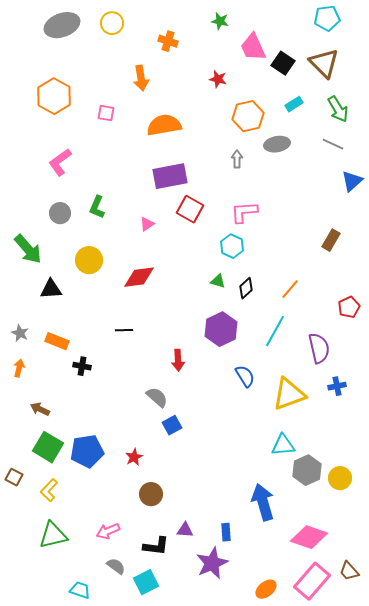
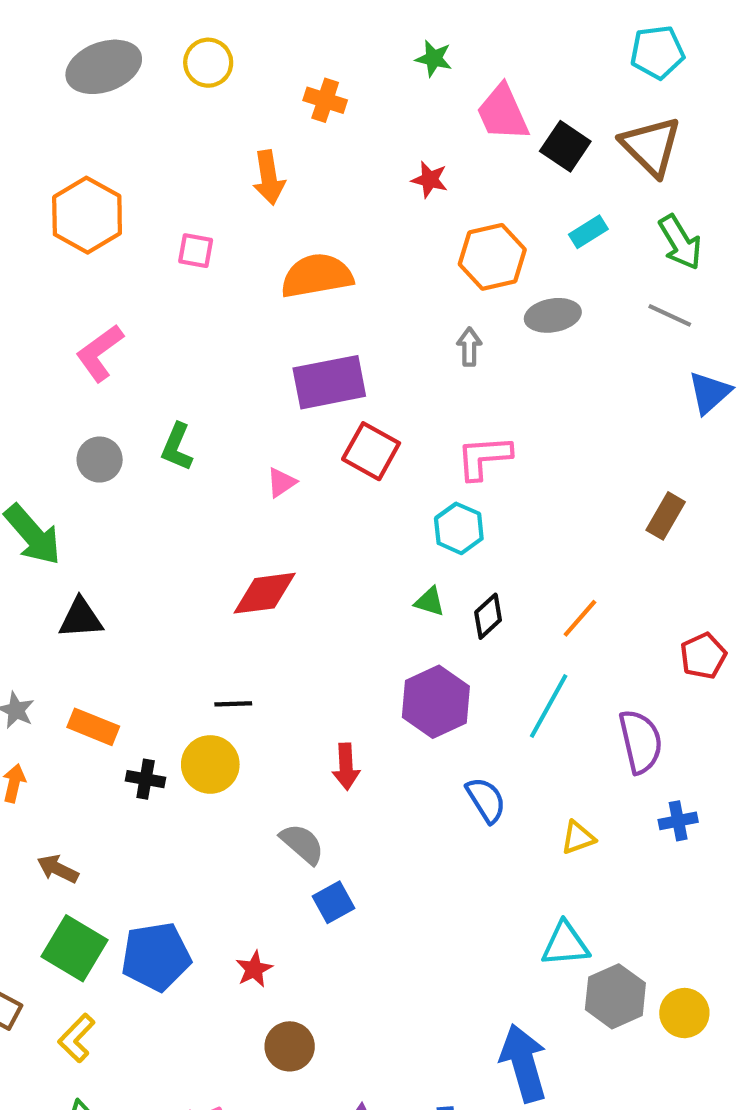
yellow circle: (89, 260) -> (210, 764), moved
yellow triangle: (289, 394) -> (578, 838), size x0.5

